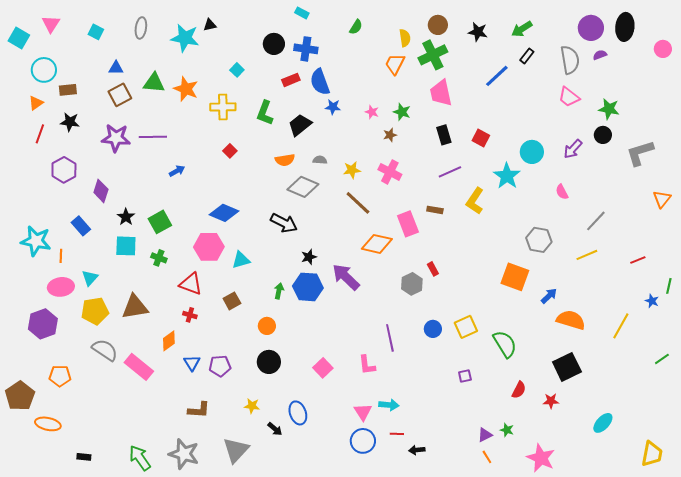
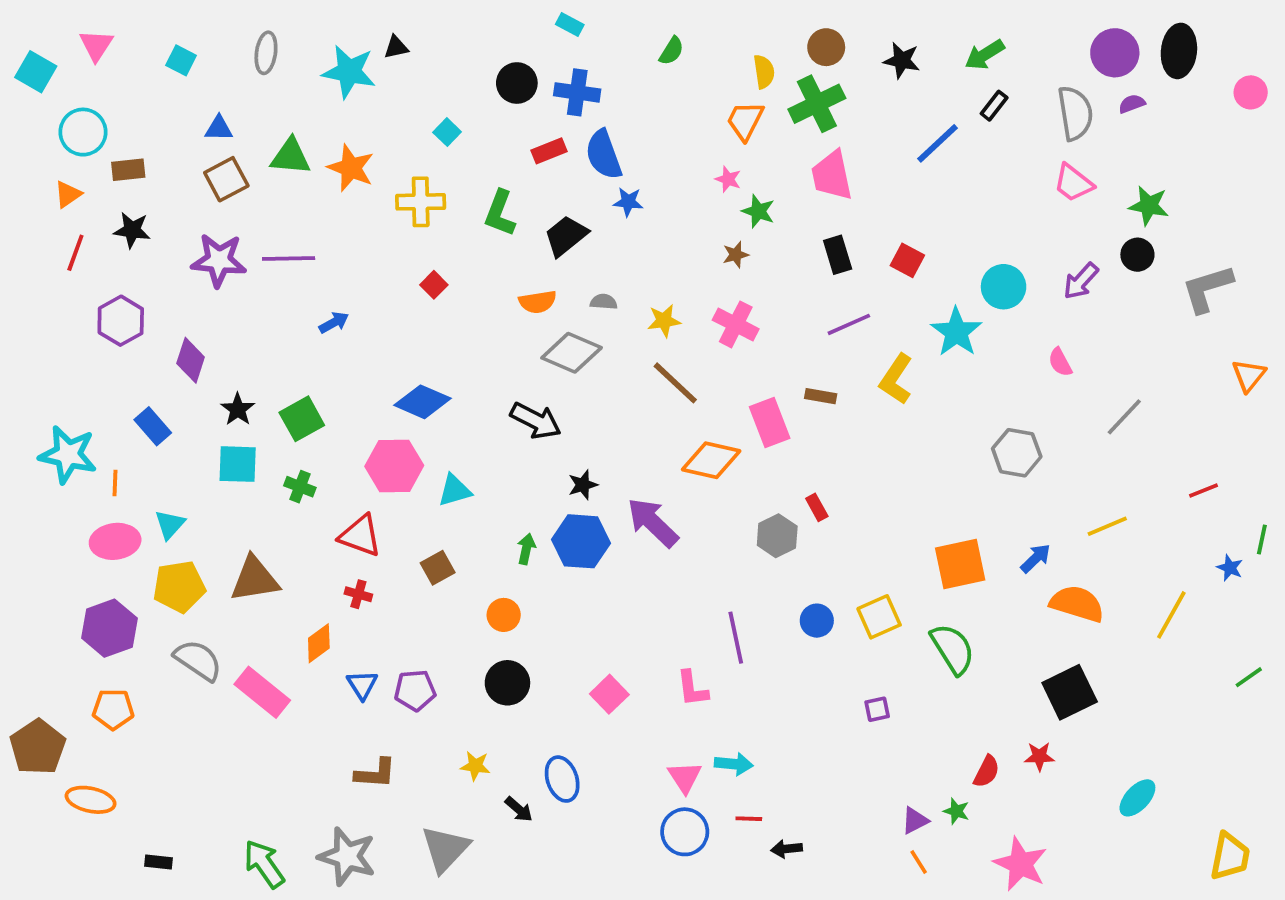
pink star: (372, 112) -> (728, 179), moved
yellow line: (587, 255) -> (1107, 526), moved
orange square: (515, 277) -> (960, 564), moved, turned -32
purple hexagon: (43, 324) -> (109, 628), moved
red semicircle: (519, 390) -> (987, 772), moved

